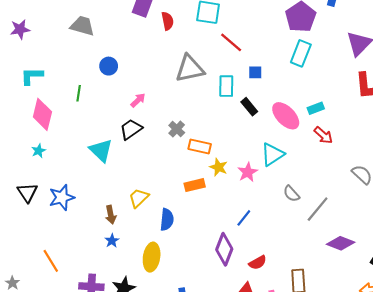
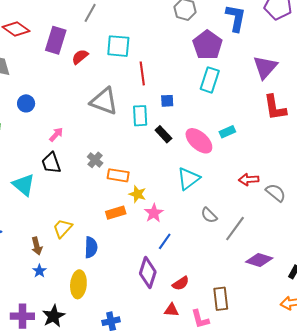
red semicircle: (168, 21) -> (80, 57), turned -114
red line: (231, 42) -> (142, 73), turned 45
gray triangle: (190, 69) -> (104, 101), turned 36
black trapezoid: (131, 129) -> (51, 163), turned -70
red arrow: (323, 135) -> (249, 179), moved, turned 138
pink star: (248, 172) -> (154, 213), moved

